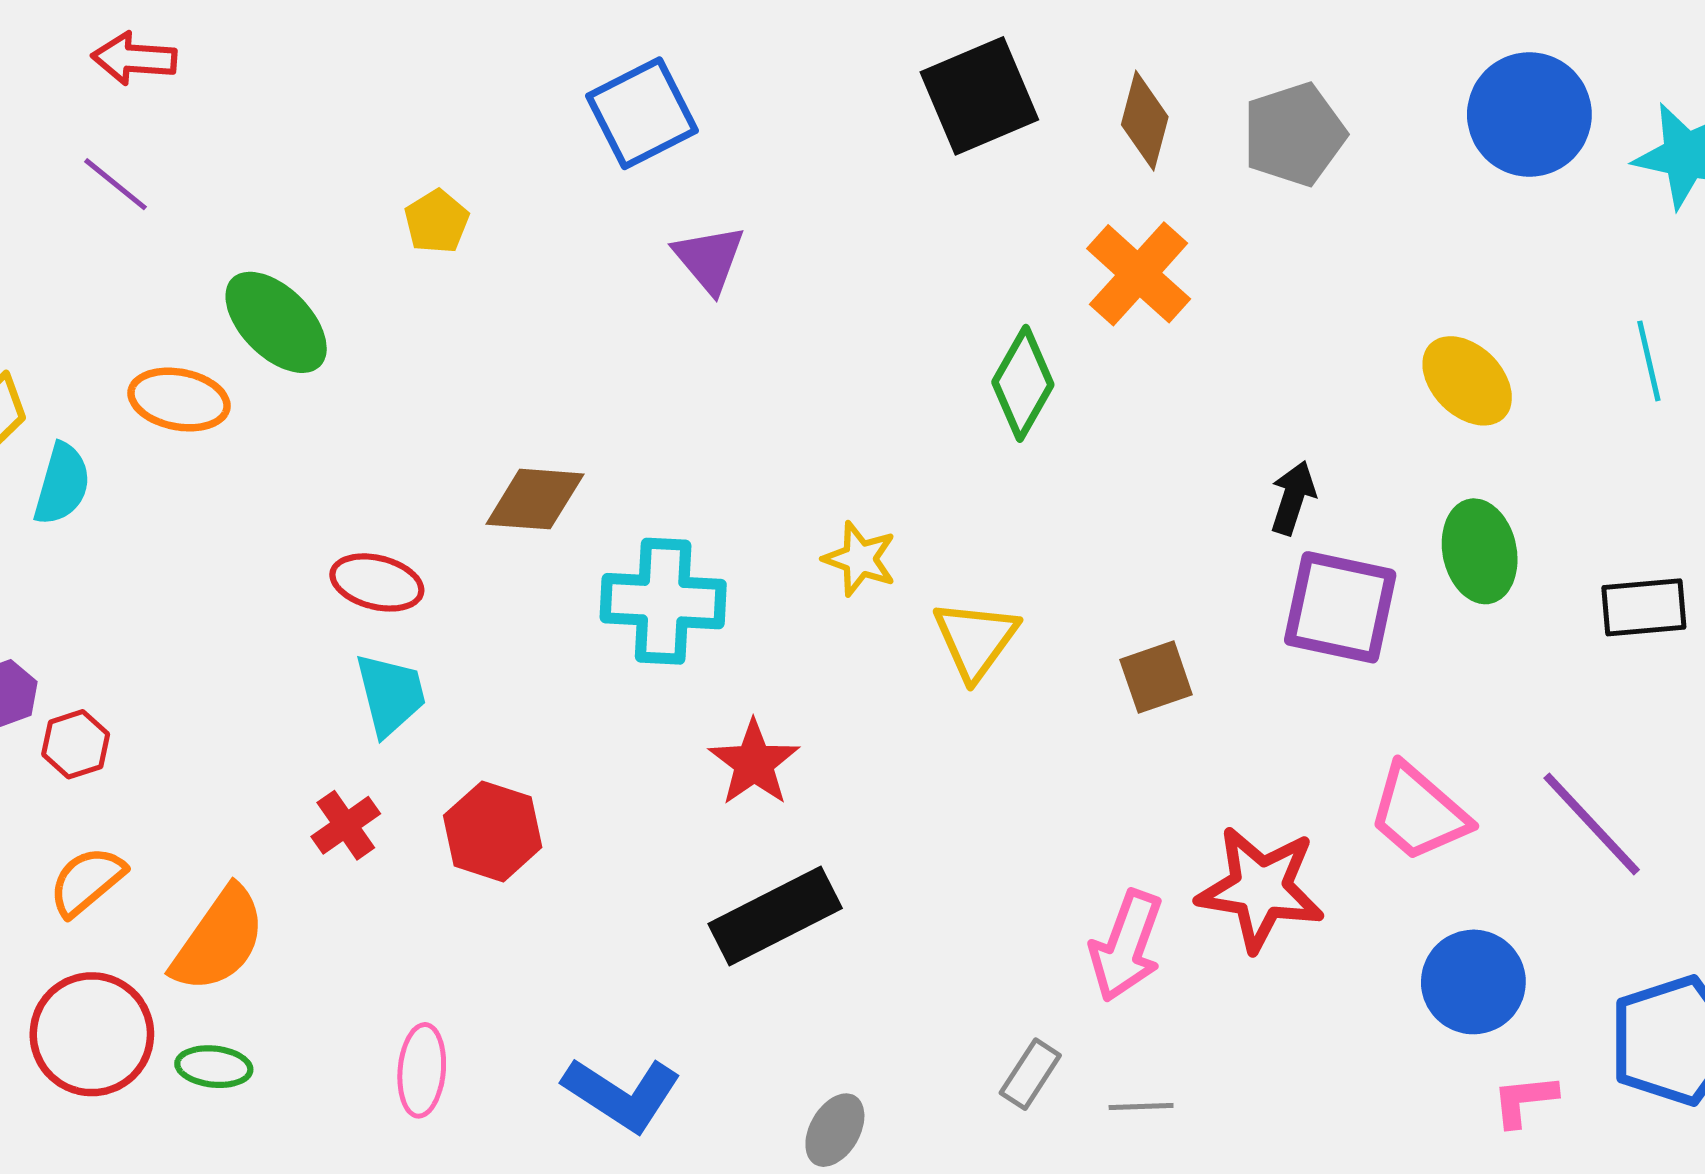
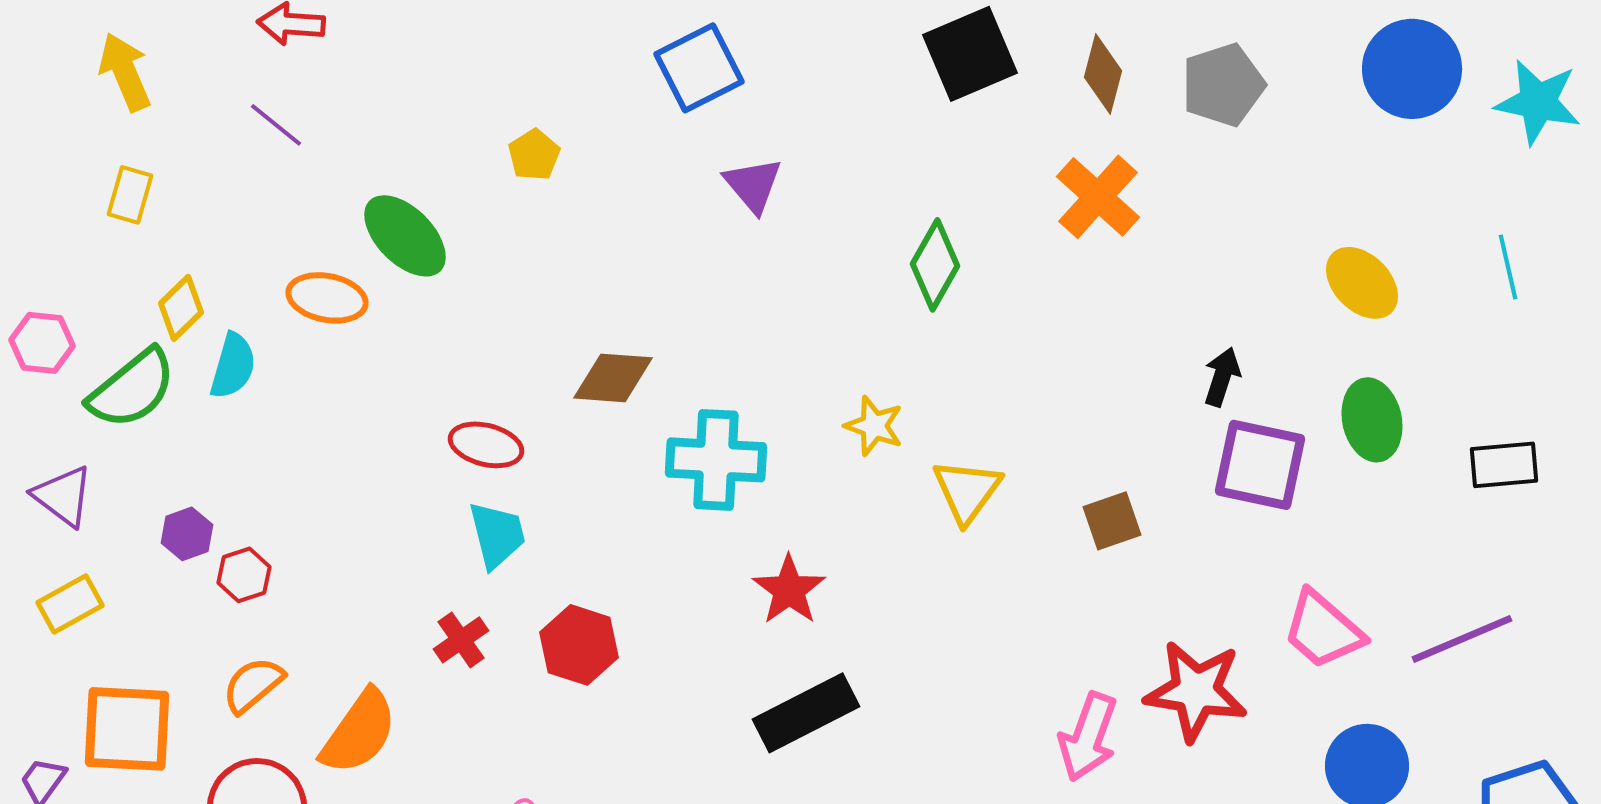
green diamond: (1023, 383) -> (935, 265), moved
purple line: (1592, 824) -> (1462, 639), turned -70

